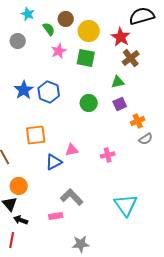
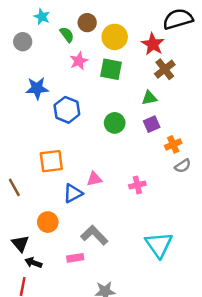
gray circle: (18, 41) -> (23, 42), moved
blue star: (24, 90) -> (37, 88), moved, turned 30
orange circle: (19, 186) -> (48, 222), moved

